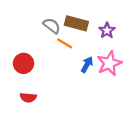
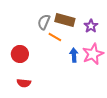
gray semicircle: (52, 26) -> (44, 22), turned -105
blue arrow: (87, 65) -> (74, 55), turned -32

